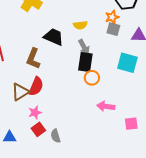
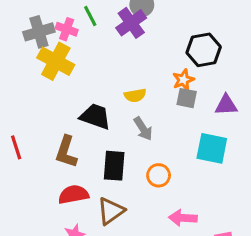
black rectangle: (85, 62) -> (114, 166), moved
red semicircle: (36, 86) -> (74, 195), turned -120
brown triangle: (20, 92) -> (111, 211), moved

